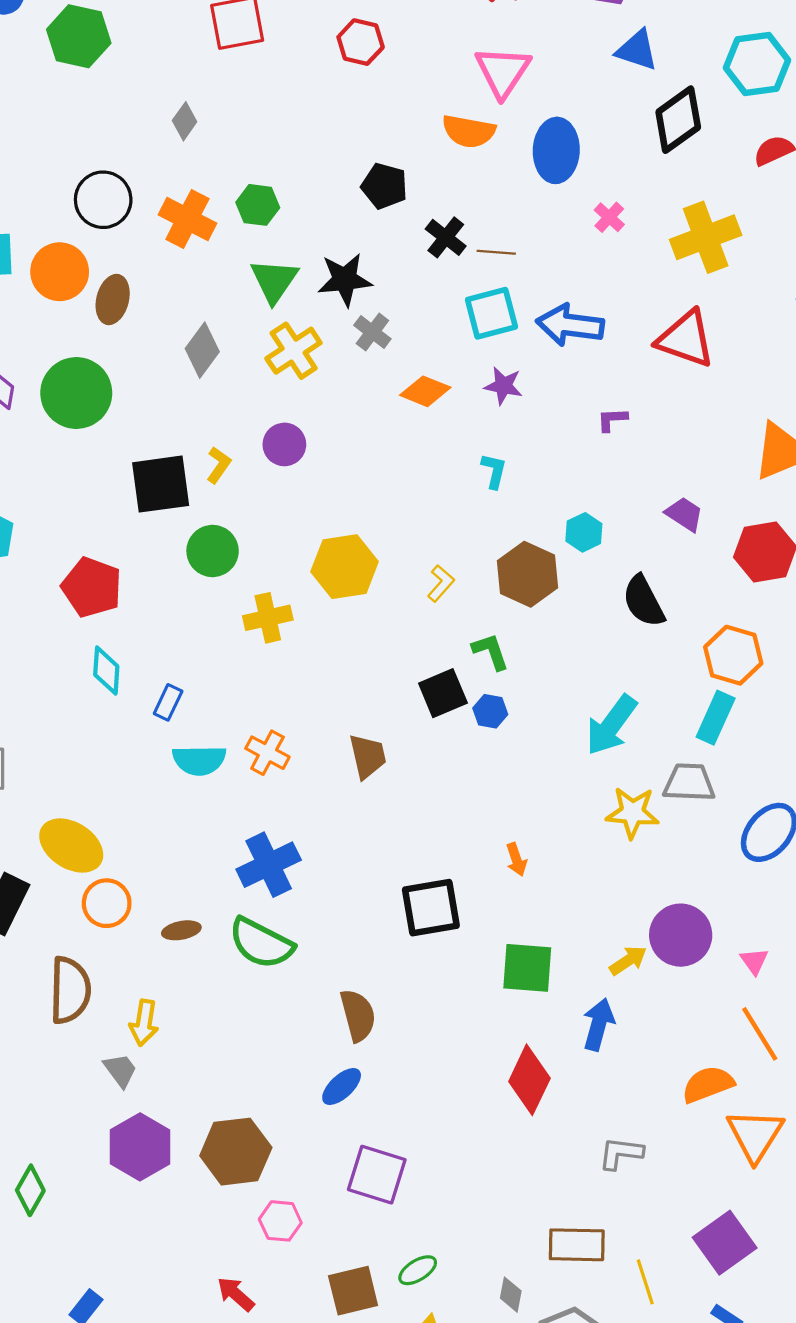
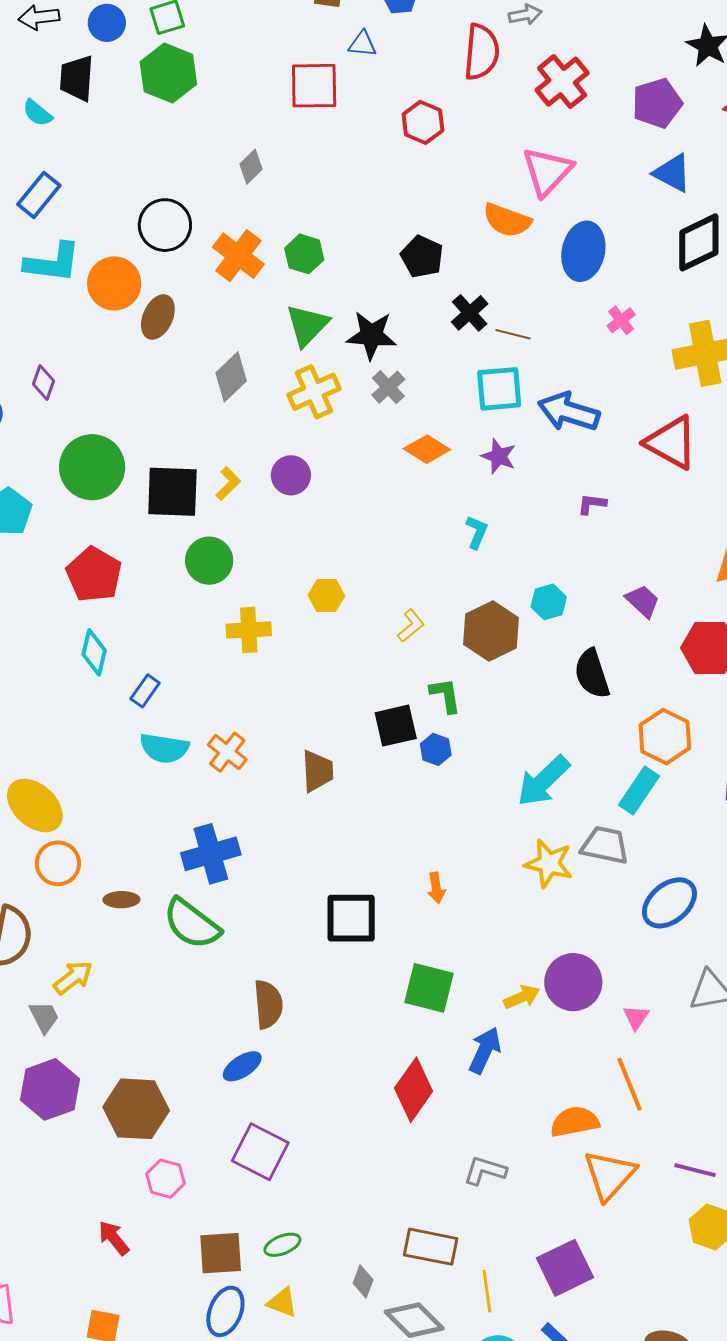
green circle: (76, 393) -> (92, 467), moved
yellow hexagon: (345, 567) -> (326, 595), size x0.6
yellow arrow: (144, 1023) -> (73, 978), turned -147

